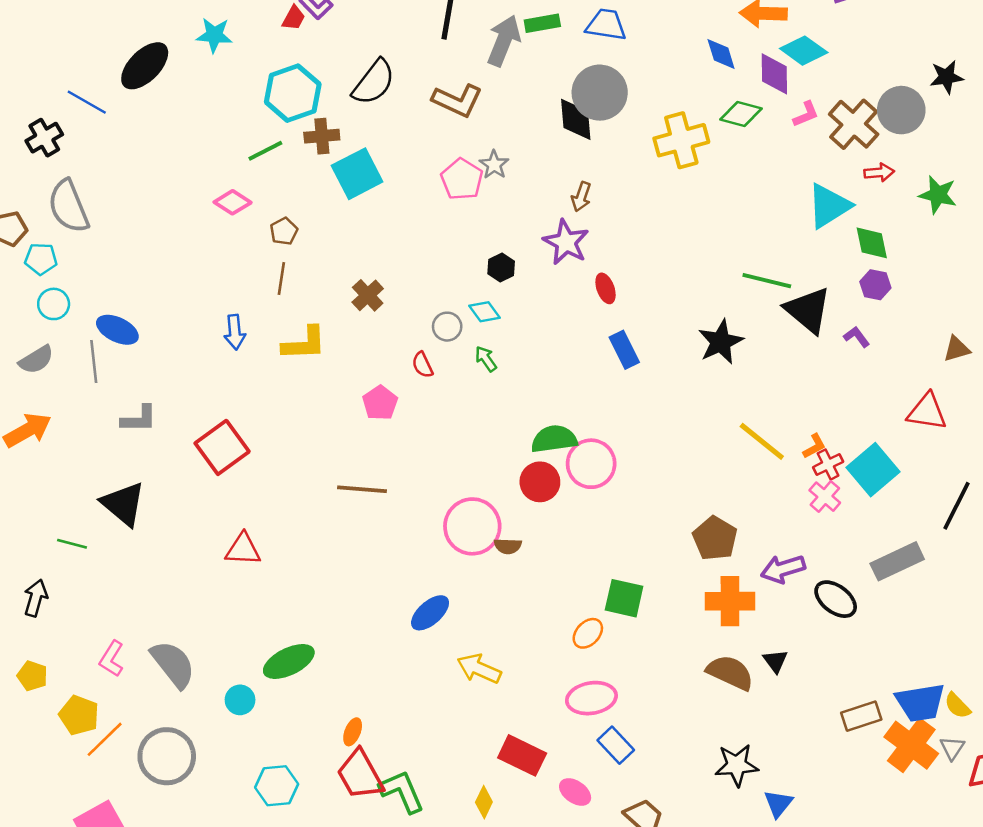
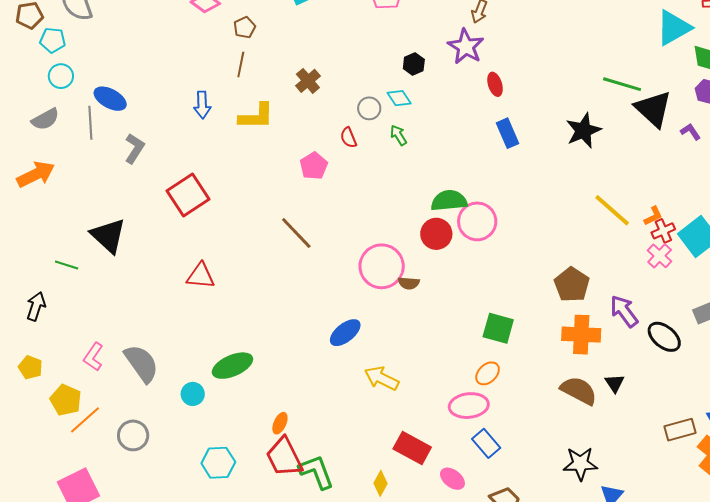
gray L-shape: (139, 419) -> (135, 148), moved, turned -60
brown line: (362, 489) -> (296, 233), turned 39
purple arrow: (783, 569) -> (624, 311), turned 68
orange ellipse: (588, 633) -> (488, 373), moved
gray circle: (167, 756) -> (133, 435), size x0.7

